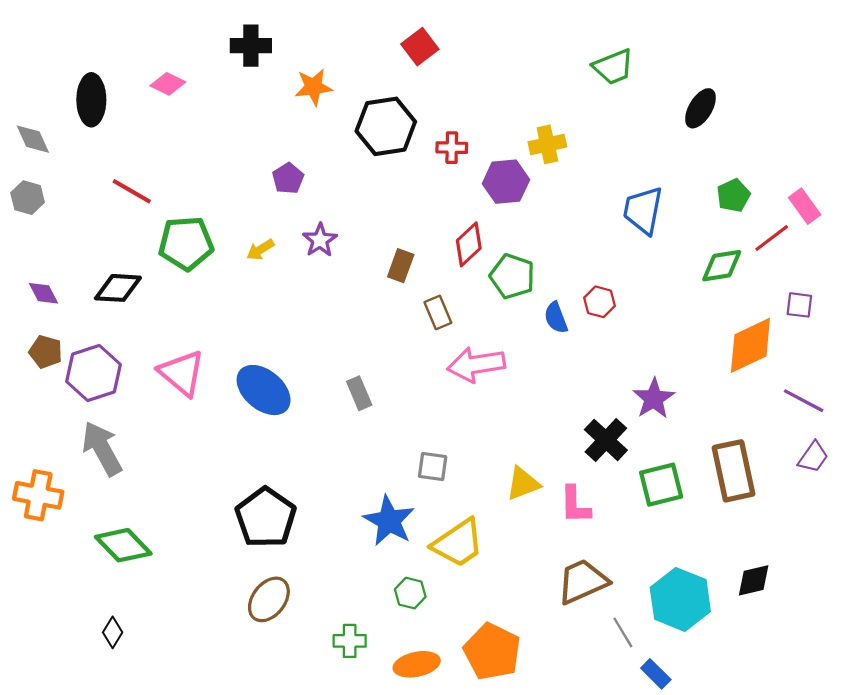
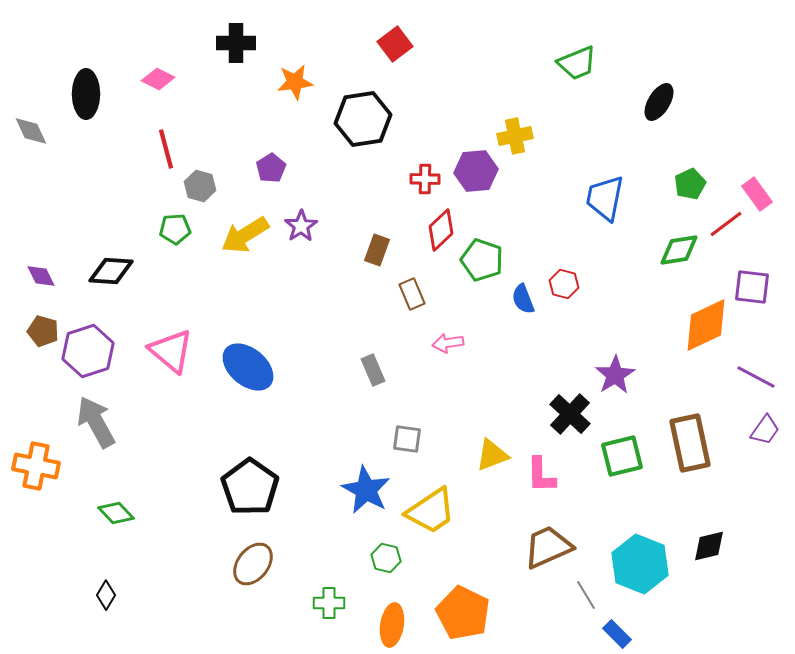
red cross: (452, 148) -> (425, 179), moved
red line: (132, 191) -> (166, 149), moved, turned 45
gray hexagon: (28, 198) -> (200, 186), moved
green pentagon: (186, 243) -> (175, 229), size x0.6
yellow arrow: (260, 250) -> (245, 235), size x1.8
purple square: (799, 305) -> (752, 287), size x1.4
pink arrow: (476, 365) -> (448, 343), size x0.6
gray rectangle: (359, 393) -> (373, 370), moved
green diamond: (123, 545) -> (116, 513), size x0.7
orange ellipse: (417, 664) -> (392, 625), turned -69

